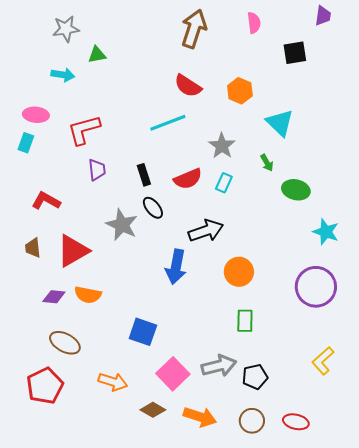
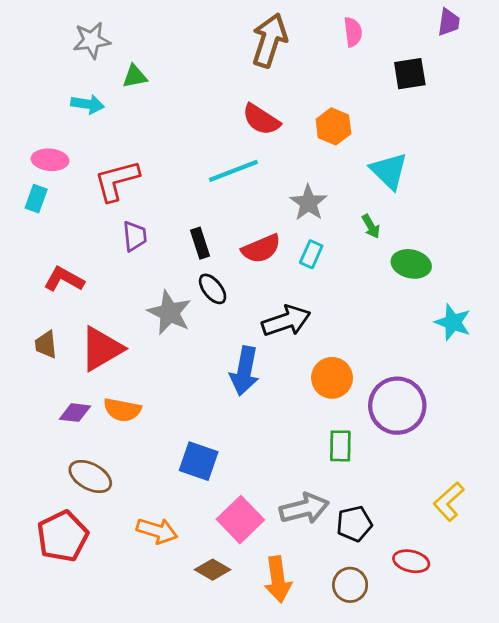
purple circle: (316, 287) -> (397, 406), moved
orange arrow: (200, 417) -> (278, 579), turned 64
red ellipse: (296, 422) -> (411, 561), moved

